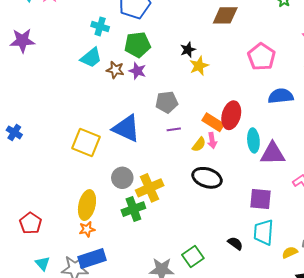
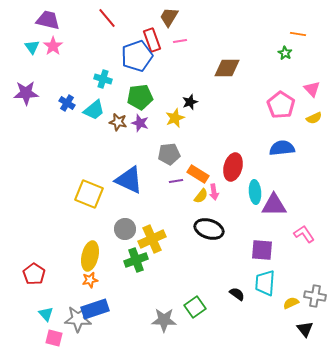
pink pentagon: (262, 57) -> (281, 105), moved
yellow star: (199, 66) -> (175, 118), moved
orange rectangle: (213, 122) -> (198, 174), moved
blue cross: (14, 132) -> (67, 103), moved

